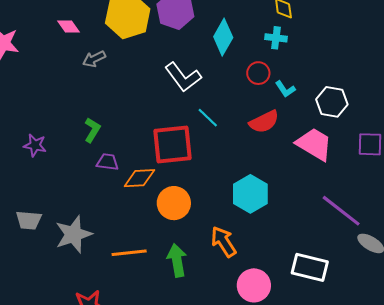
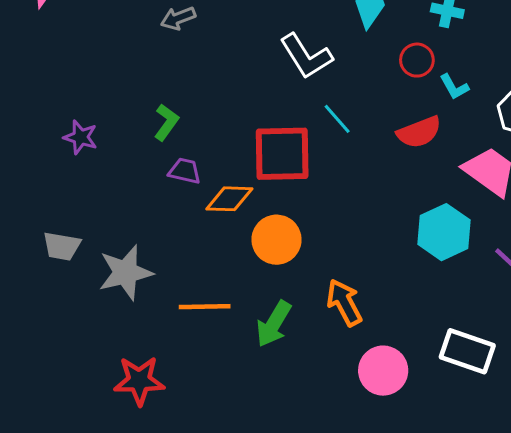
cyan hexagon: (250, 194) -> (444, 232), moved
green arrow: (177, 260) -> (274, 324), turned -144

